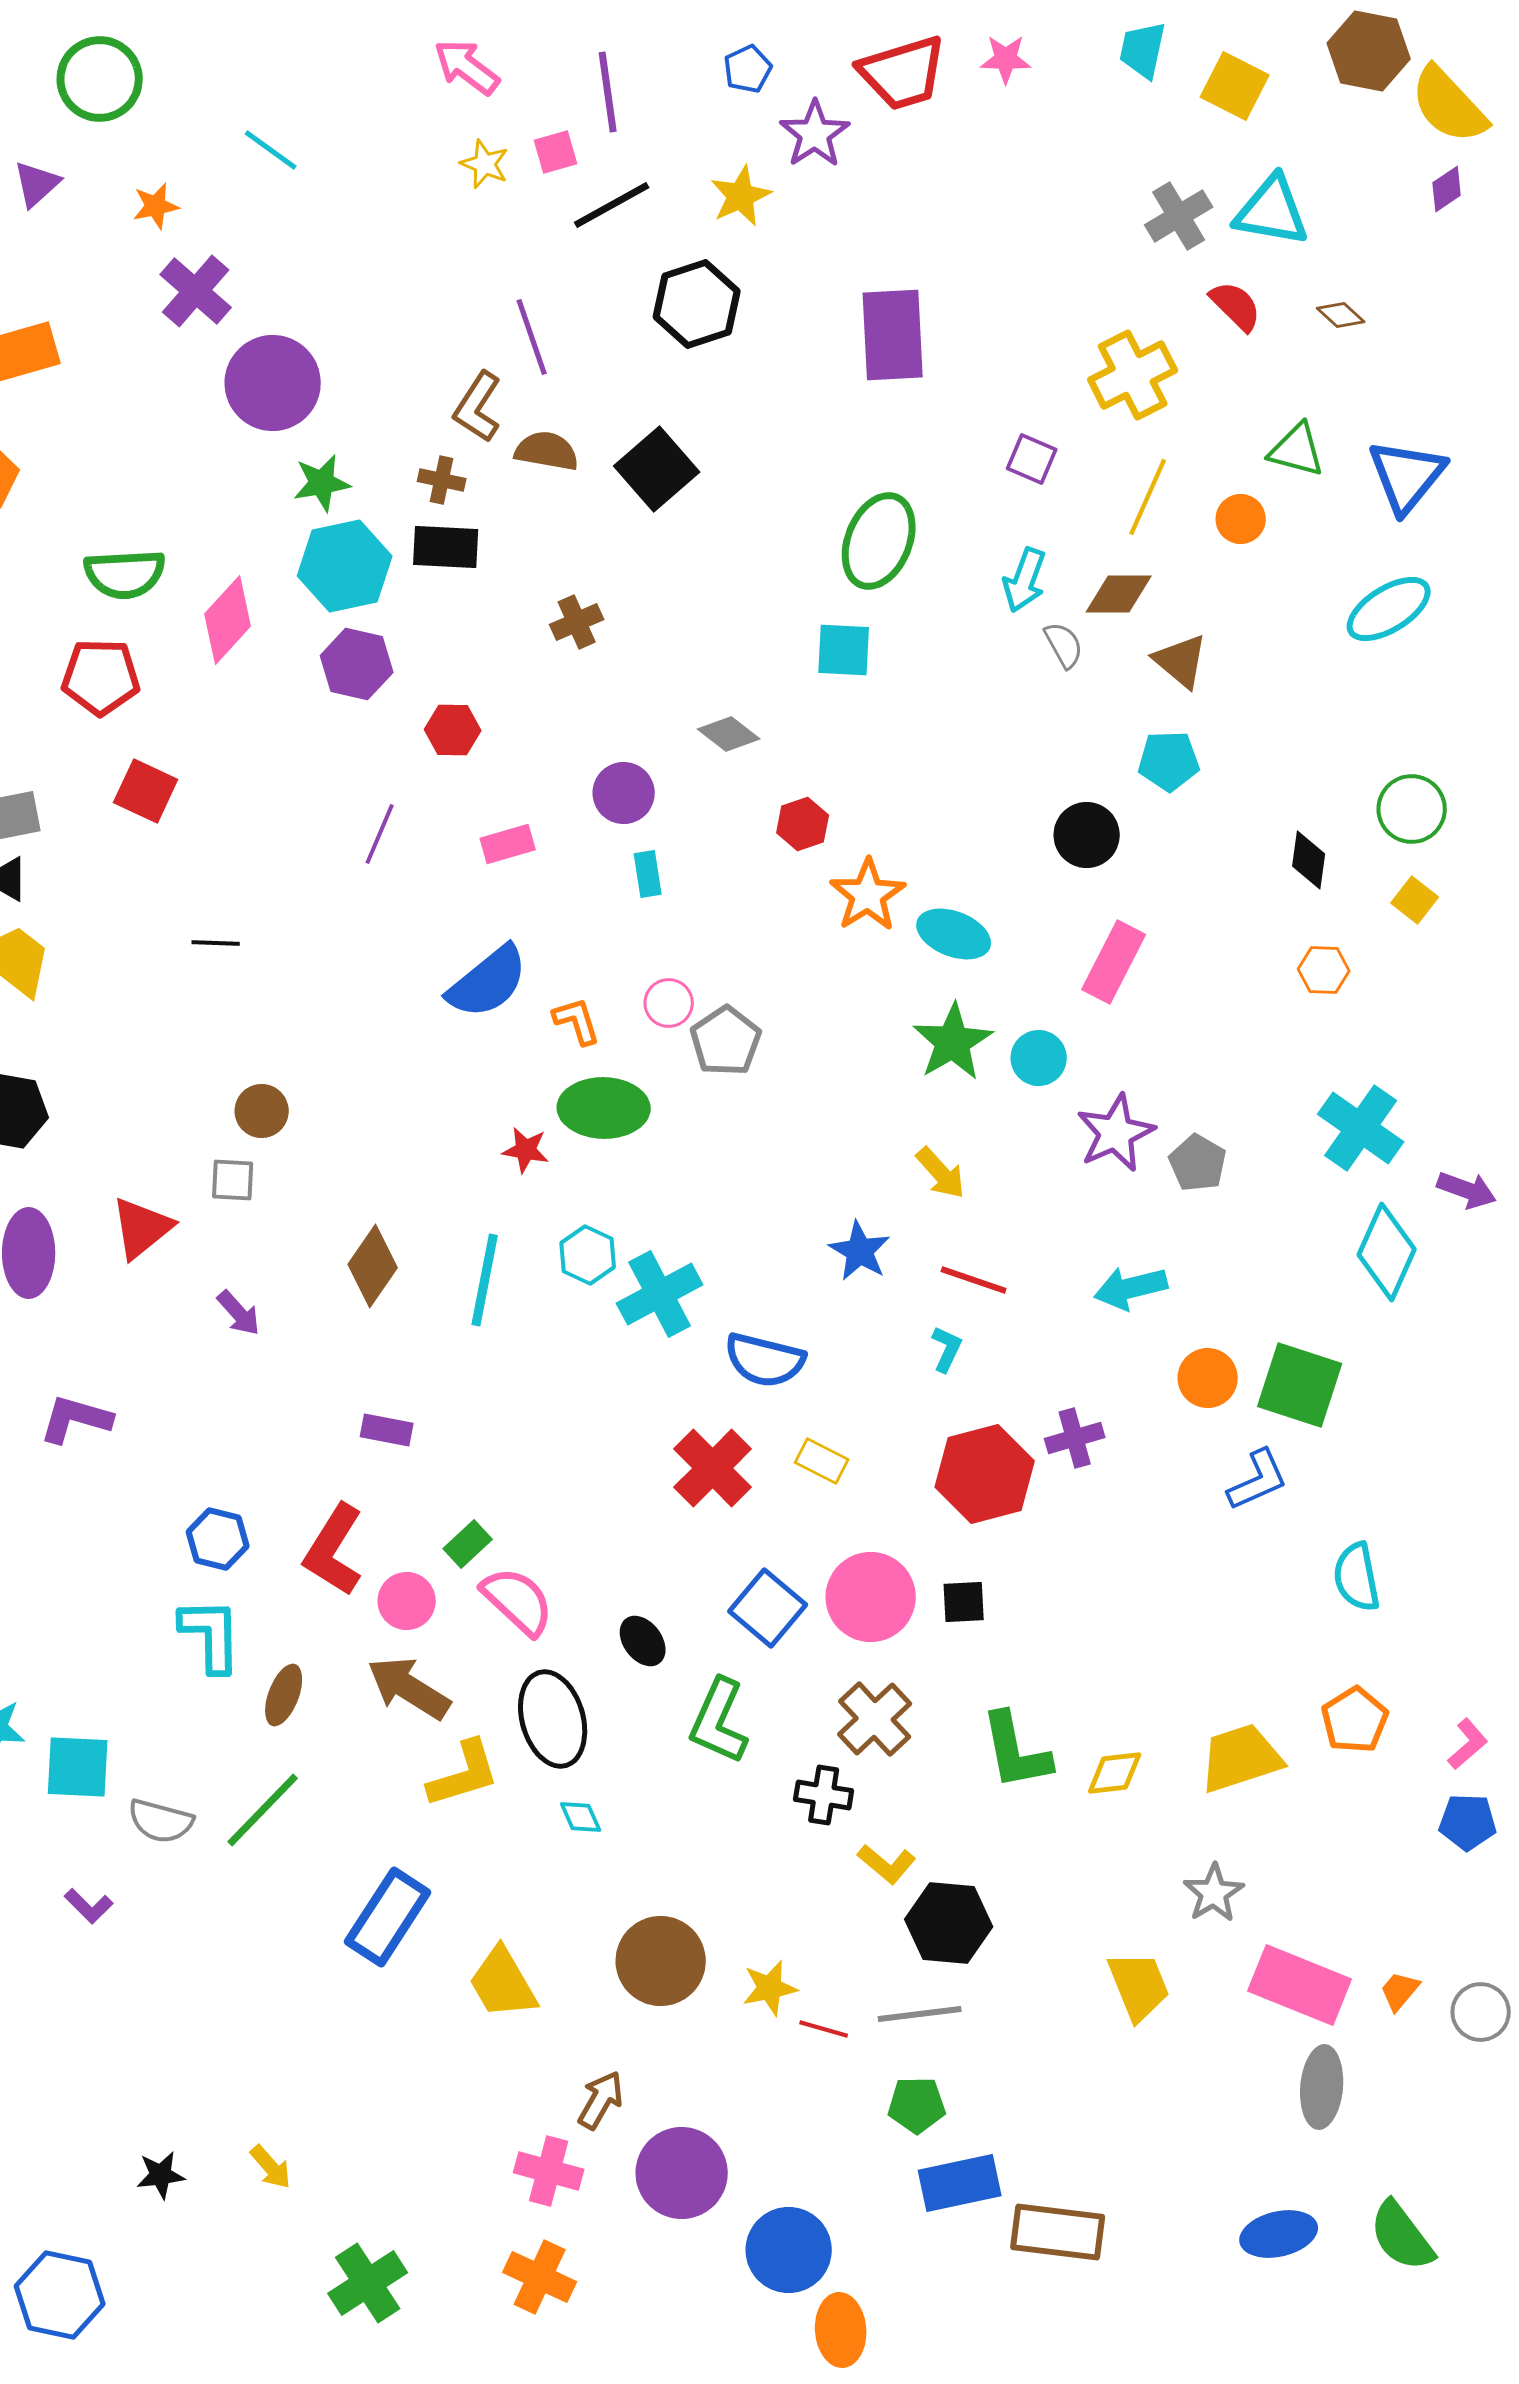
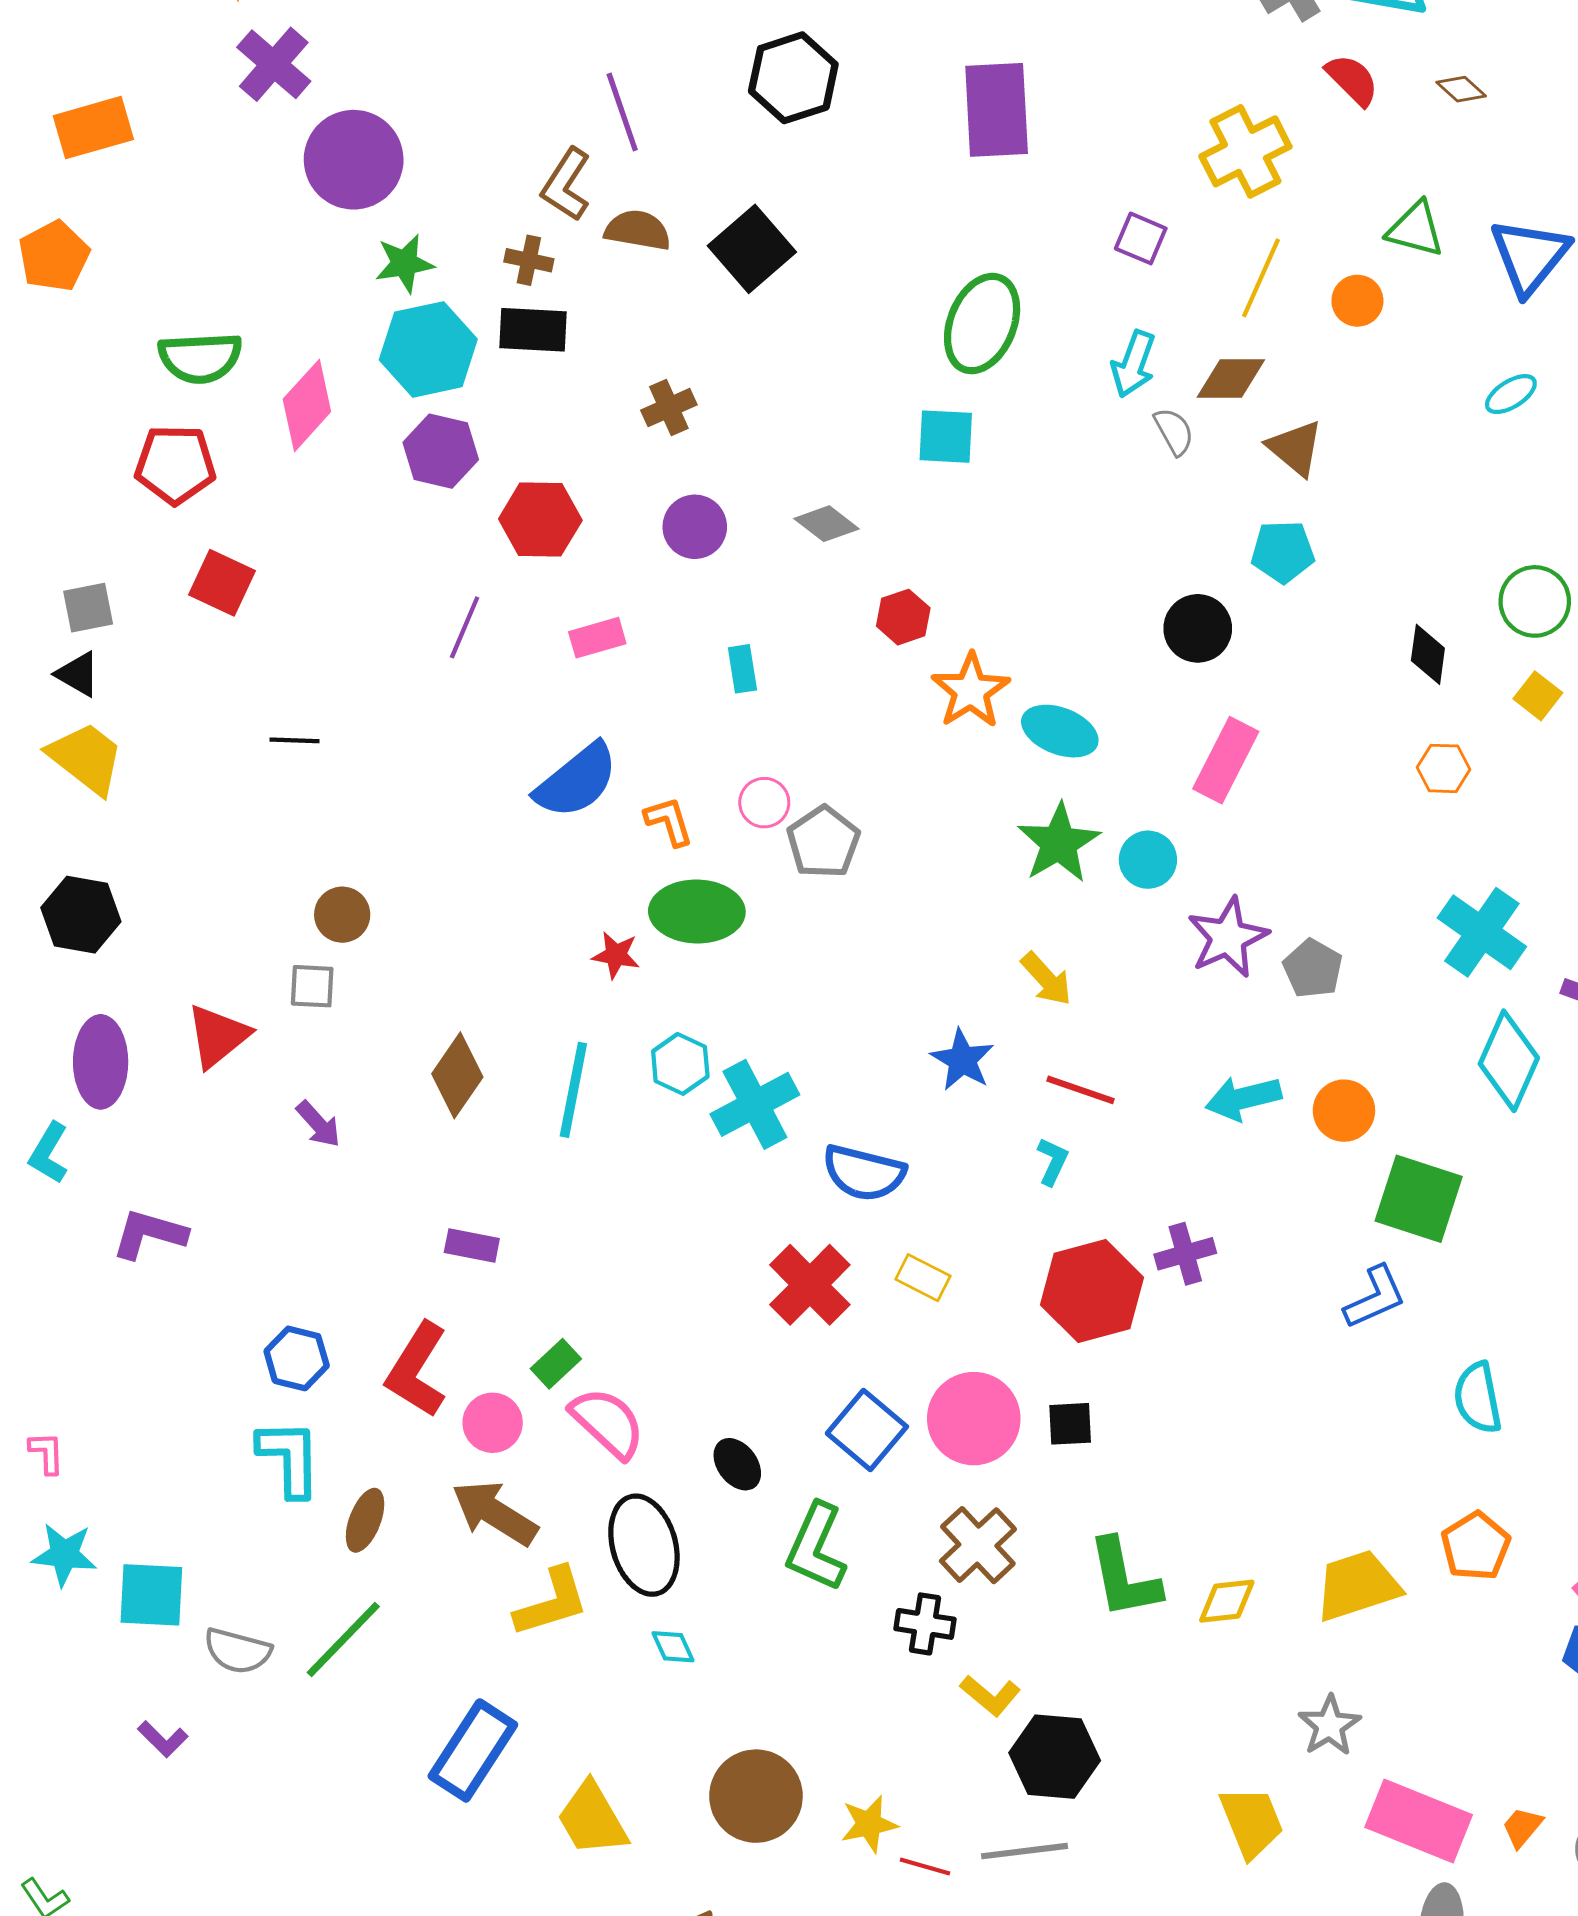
cyan ellipse: (1389, 609) -> (1511, 394), size x0.6
red hexagon: (453, 730) -> (540, 520), size x1.4
purple circle: (624, 793) -> (695, 527), moved
orange circle: (1208, 1378) -> (1344, 1111), moved

